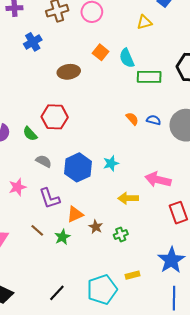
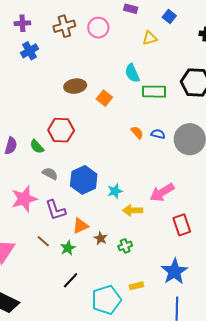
blue cross: (33, 42) -> (30, 51), moved
orange square: (101, 52) -> (104, 98), moved
cyan star: (111, 163) -> (115, 191), moved
pink arrow: (158, 180) -> (162, 192), turned -45
pink star: (17, 187) -> (24, 199), size x1.5
black line: (57, 293) -> (71, 280), moved

